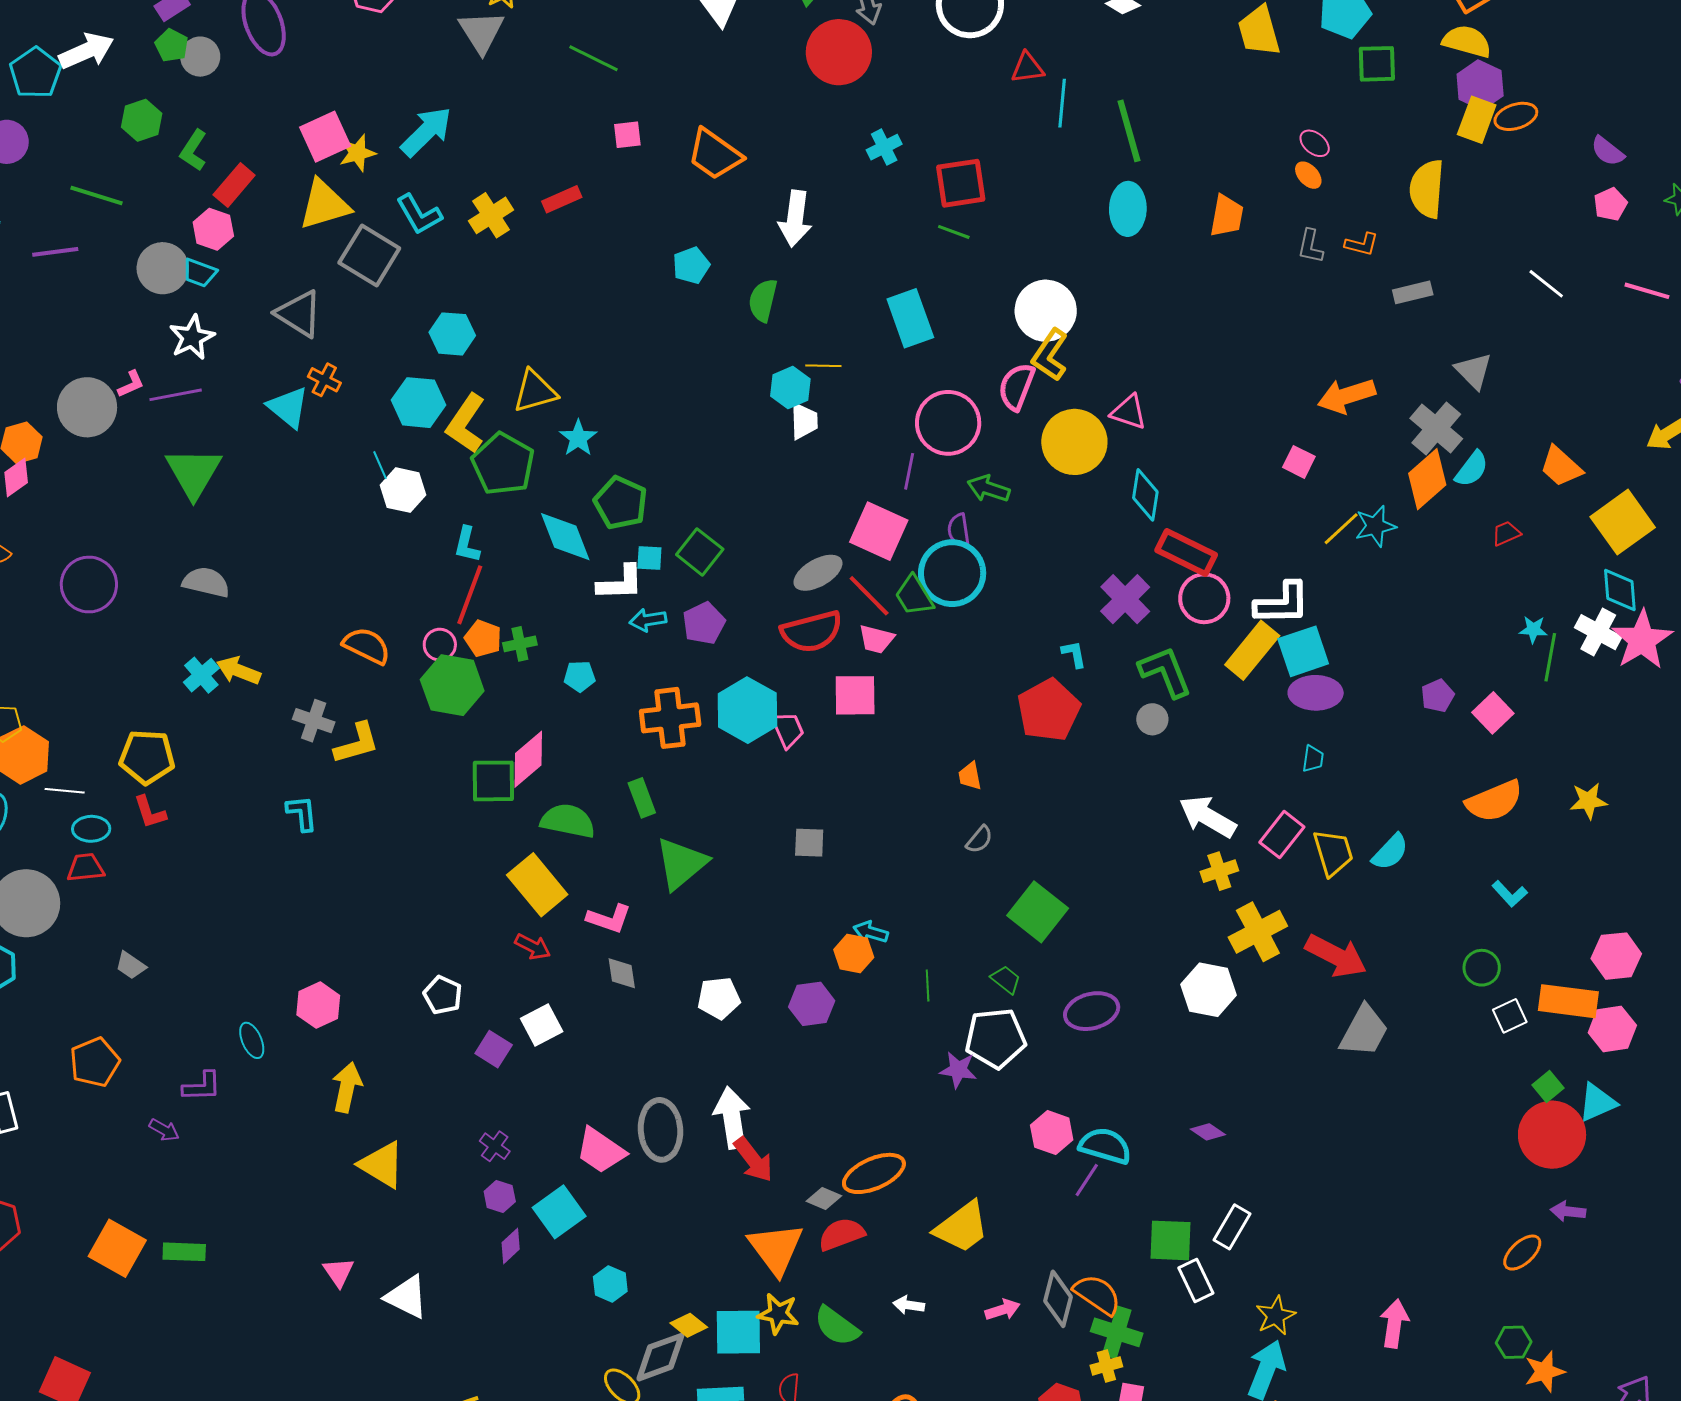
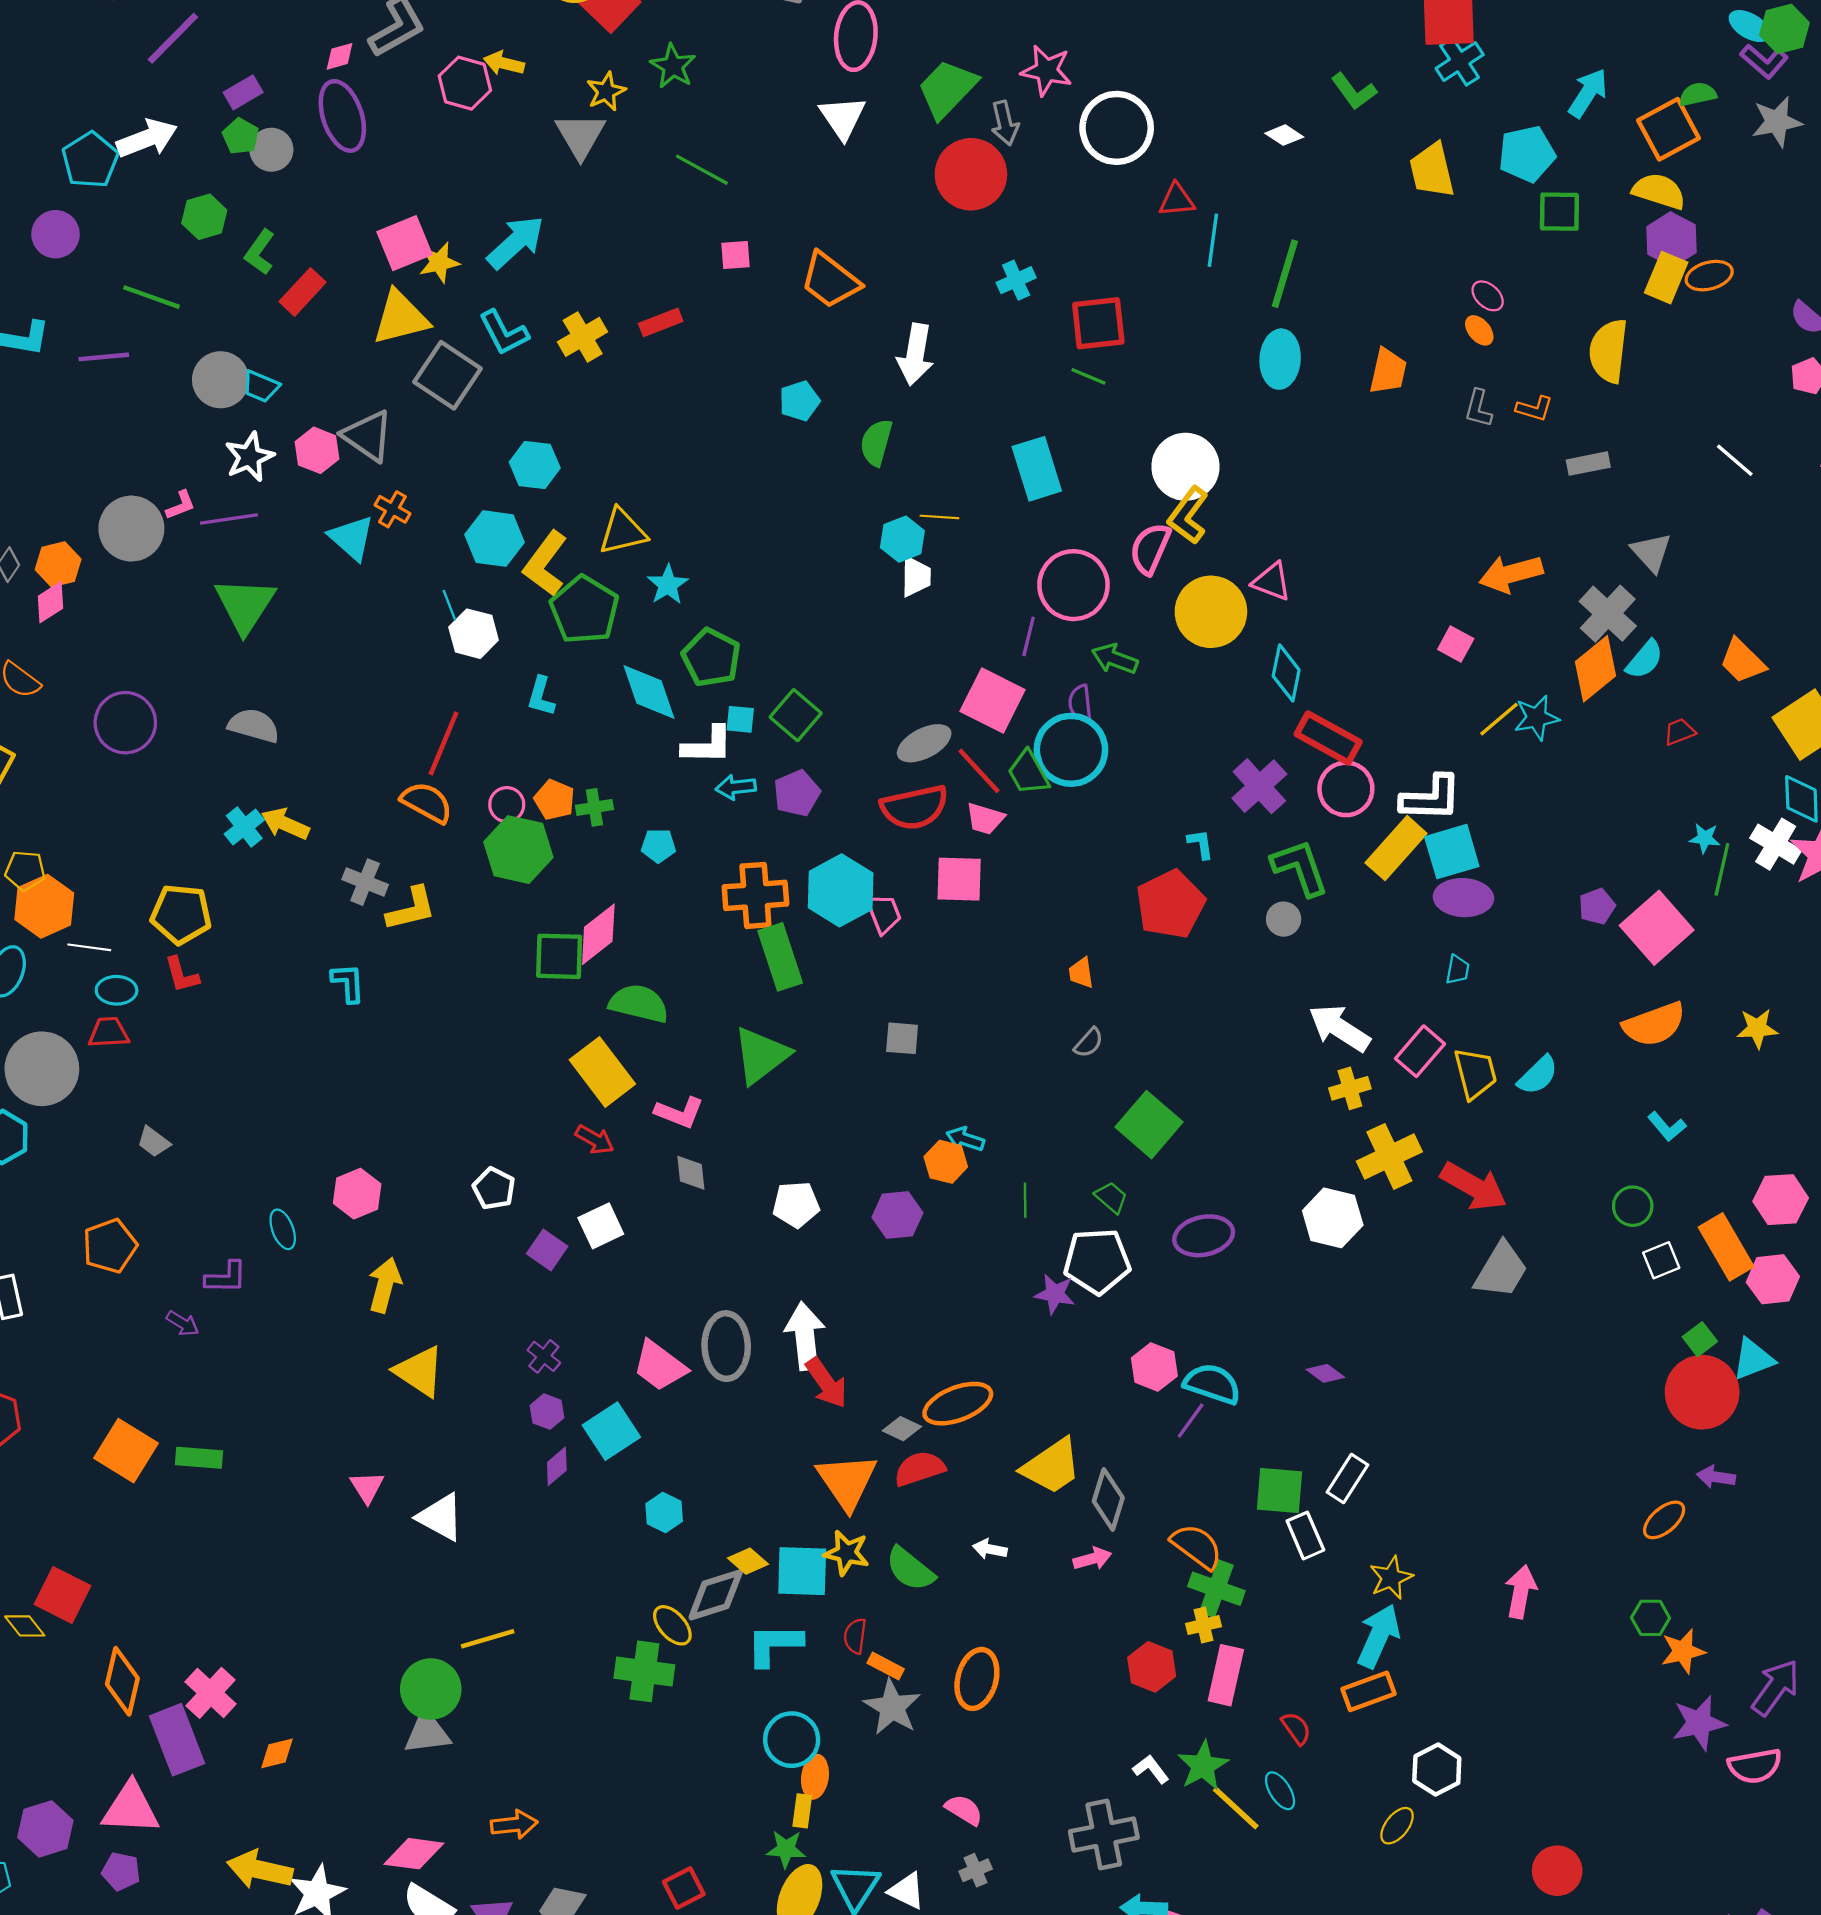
green line: (1129, 131) -> (1285, 274), turned 30
pink hexagon: (213, 229) -> (317, 450), moved
red line: (470, 595) -> (444, 743), moved
pink square: (1493, 713) -> (1657, 928), size x1.6
green rectangle: (642, 798) -> (780, 957), moved, size x1.5
orange rectangle: (1568, 1001) -> (1726, 1247), turned 50
gray diamond: (1058, 1299) -> (1108, 1500), moved

